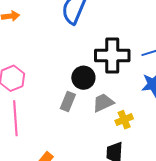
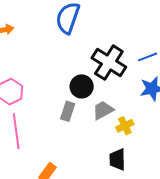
black cross: (112, 55) -> (109, 63), turned 36

